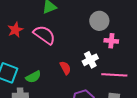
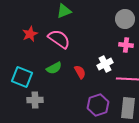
gray circle: (99, 21) -> (125, 19), moved
green semicircle: (33, 77) -> (54, 68), moved

